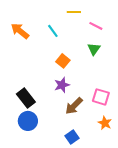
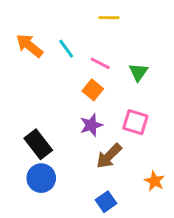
pink line: (96, 26) -> (100, 63), moved
cyan line: (53, 31) -> (66, 49), moved
pink square: (101, 97) -> (135, 122), moved

